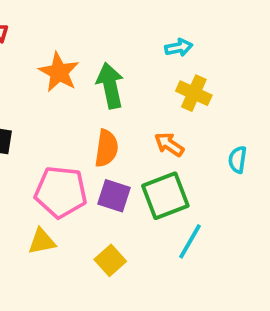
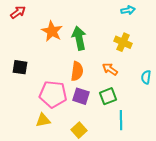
cyan arrow: (179, 48) -> (128, 10), moved
green square: (165, 196) -> (108, 96), size x0.7
cyan line: (190, 241) -> (121, 120), turned -30

